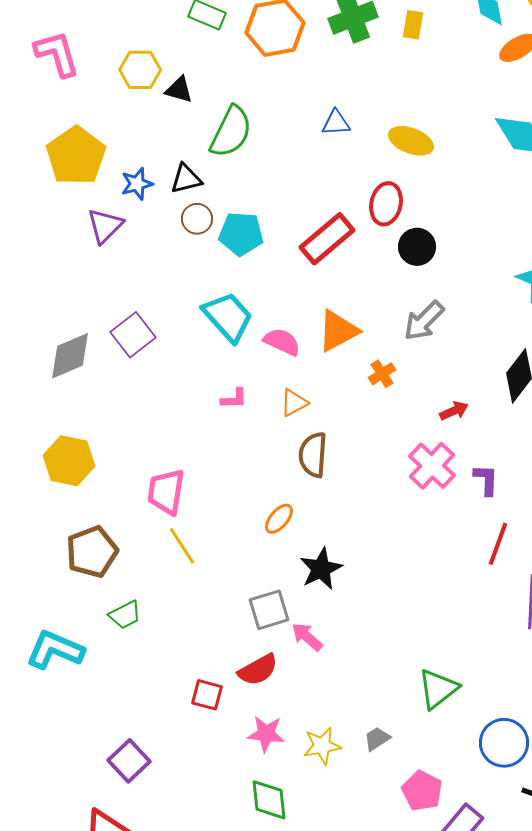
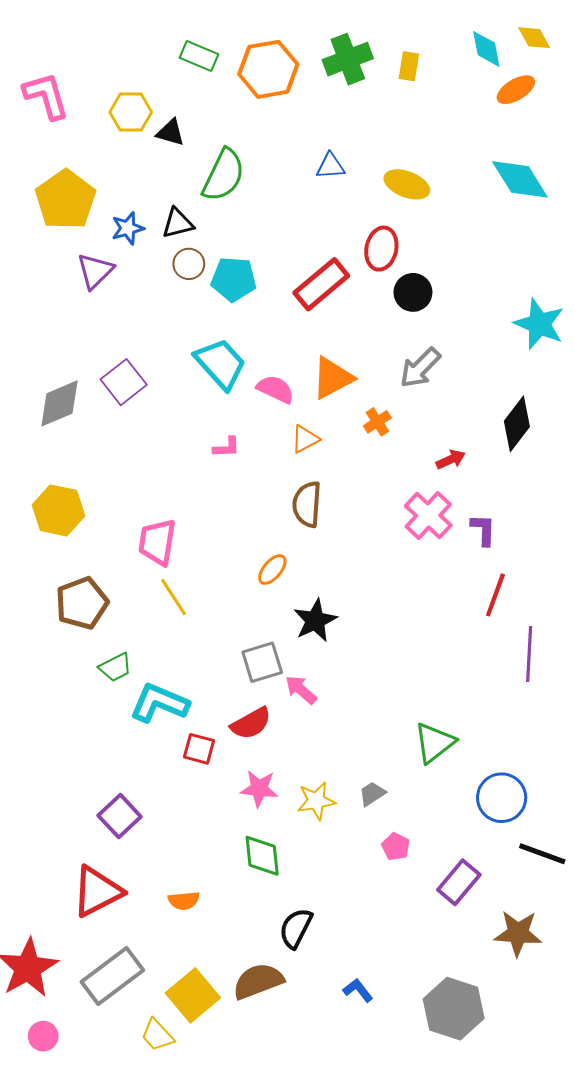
orange triangle: (294, 403) -> (305, 439), moved
cyan L-shape: (55, 650) -> (159, 703), moved
pink pentagon: (422, 791) -> (396, 847), moved, size x0.7

